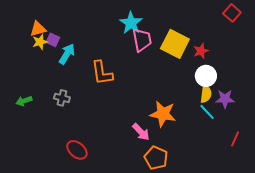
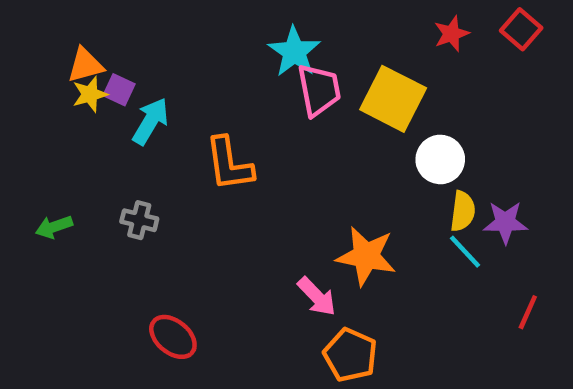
red star: (201, 51) -> (451, 34), moved
white circle: (206, 76) -> (440, 159), moved

